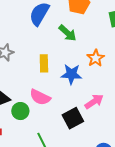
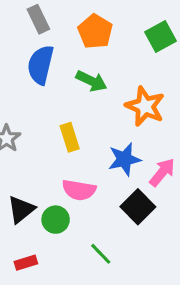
orange star: (96, 58) -> (145, 106), size x1.4
blue star: (71, 74) -> (124, 159), moved

